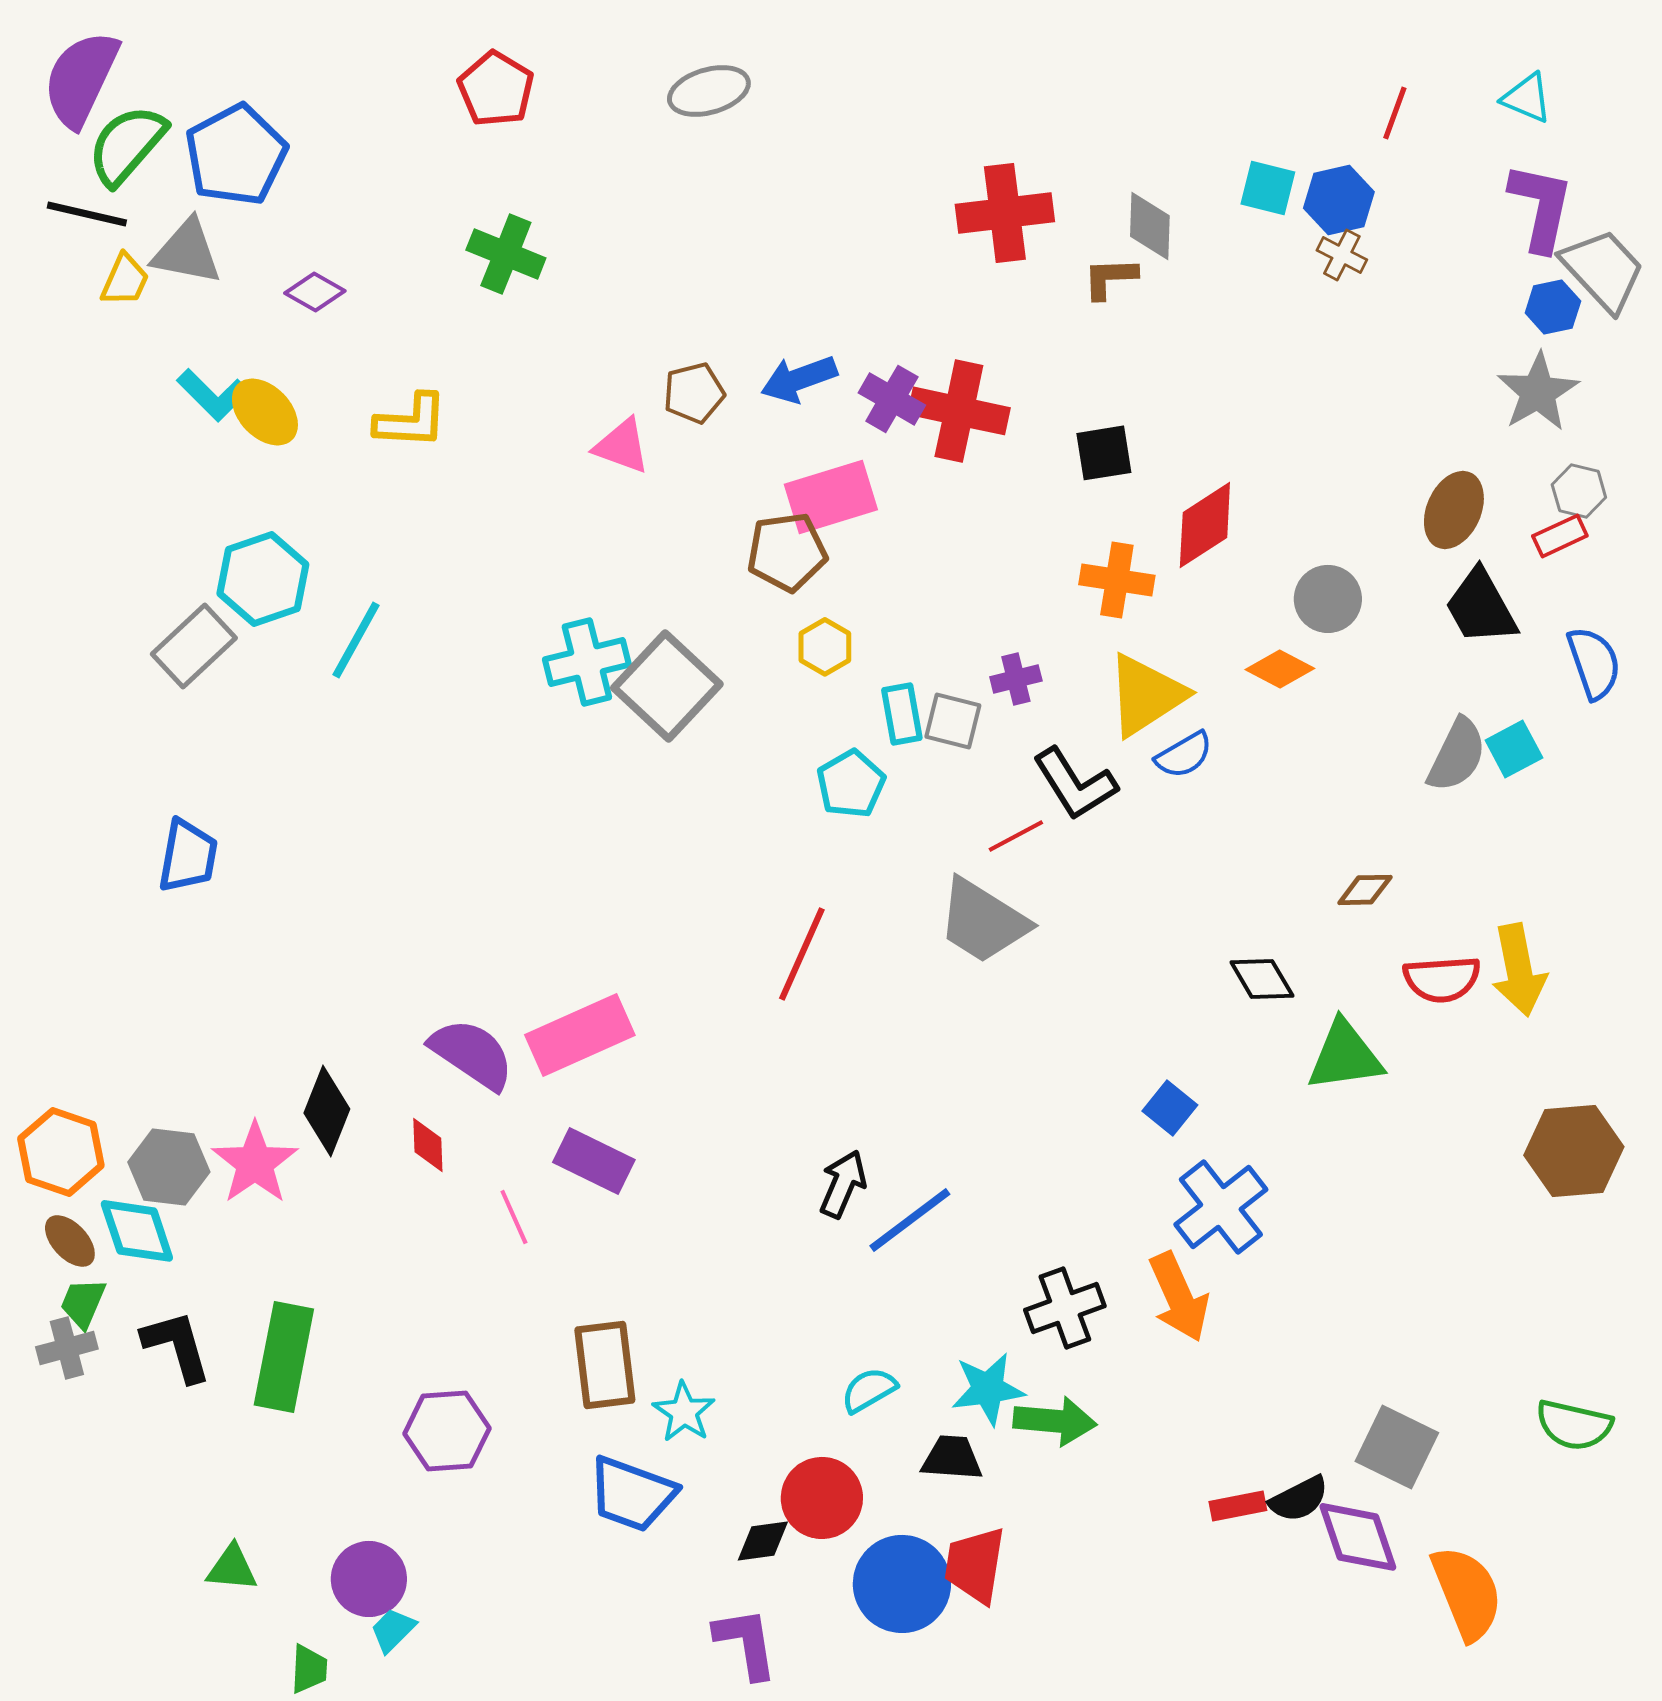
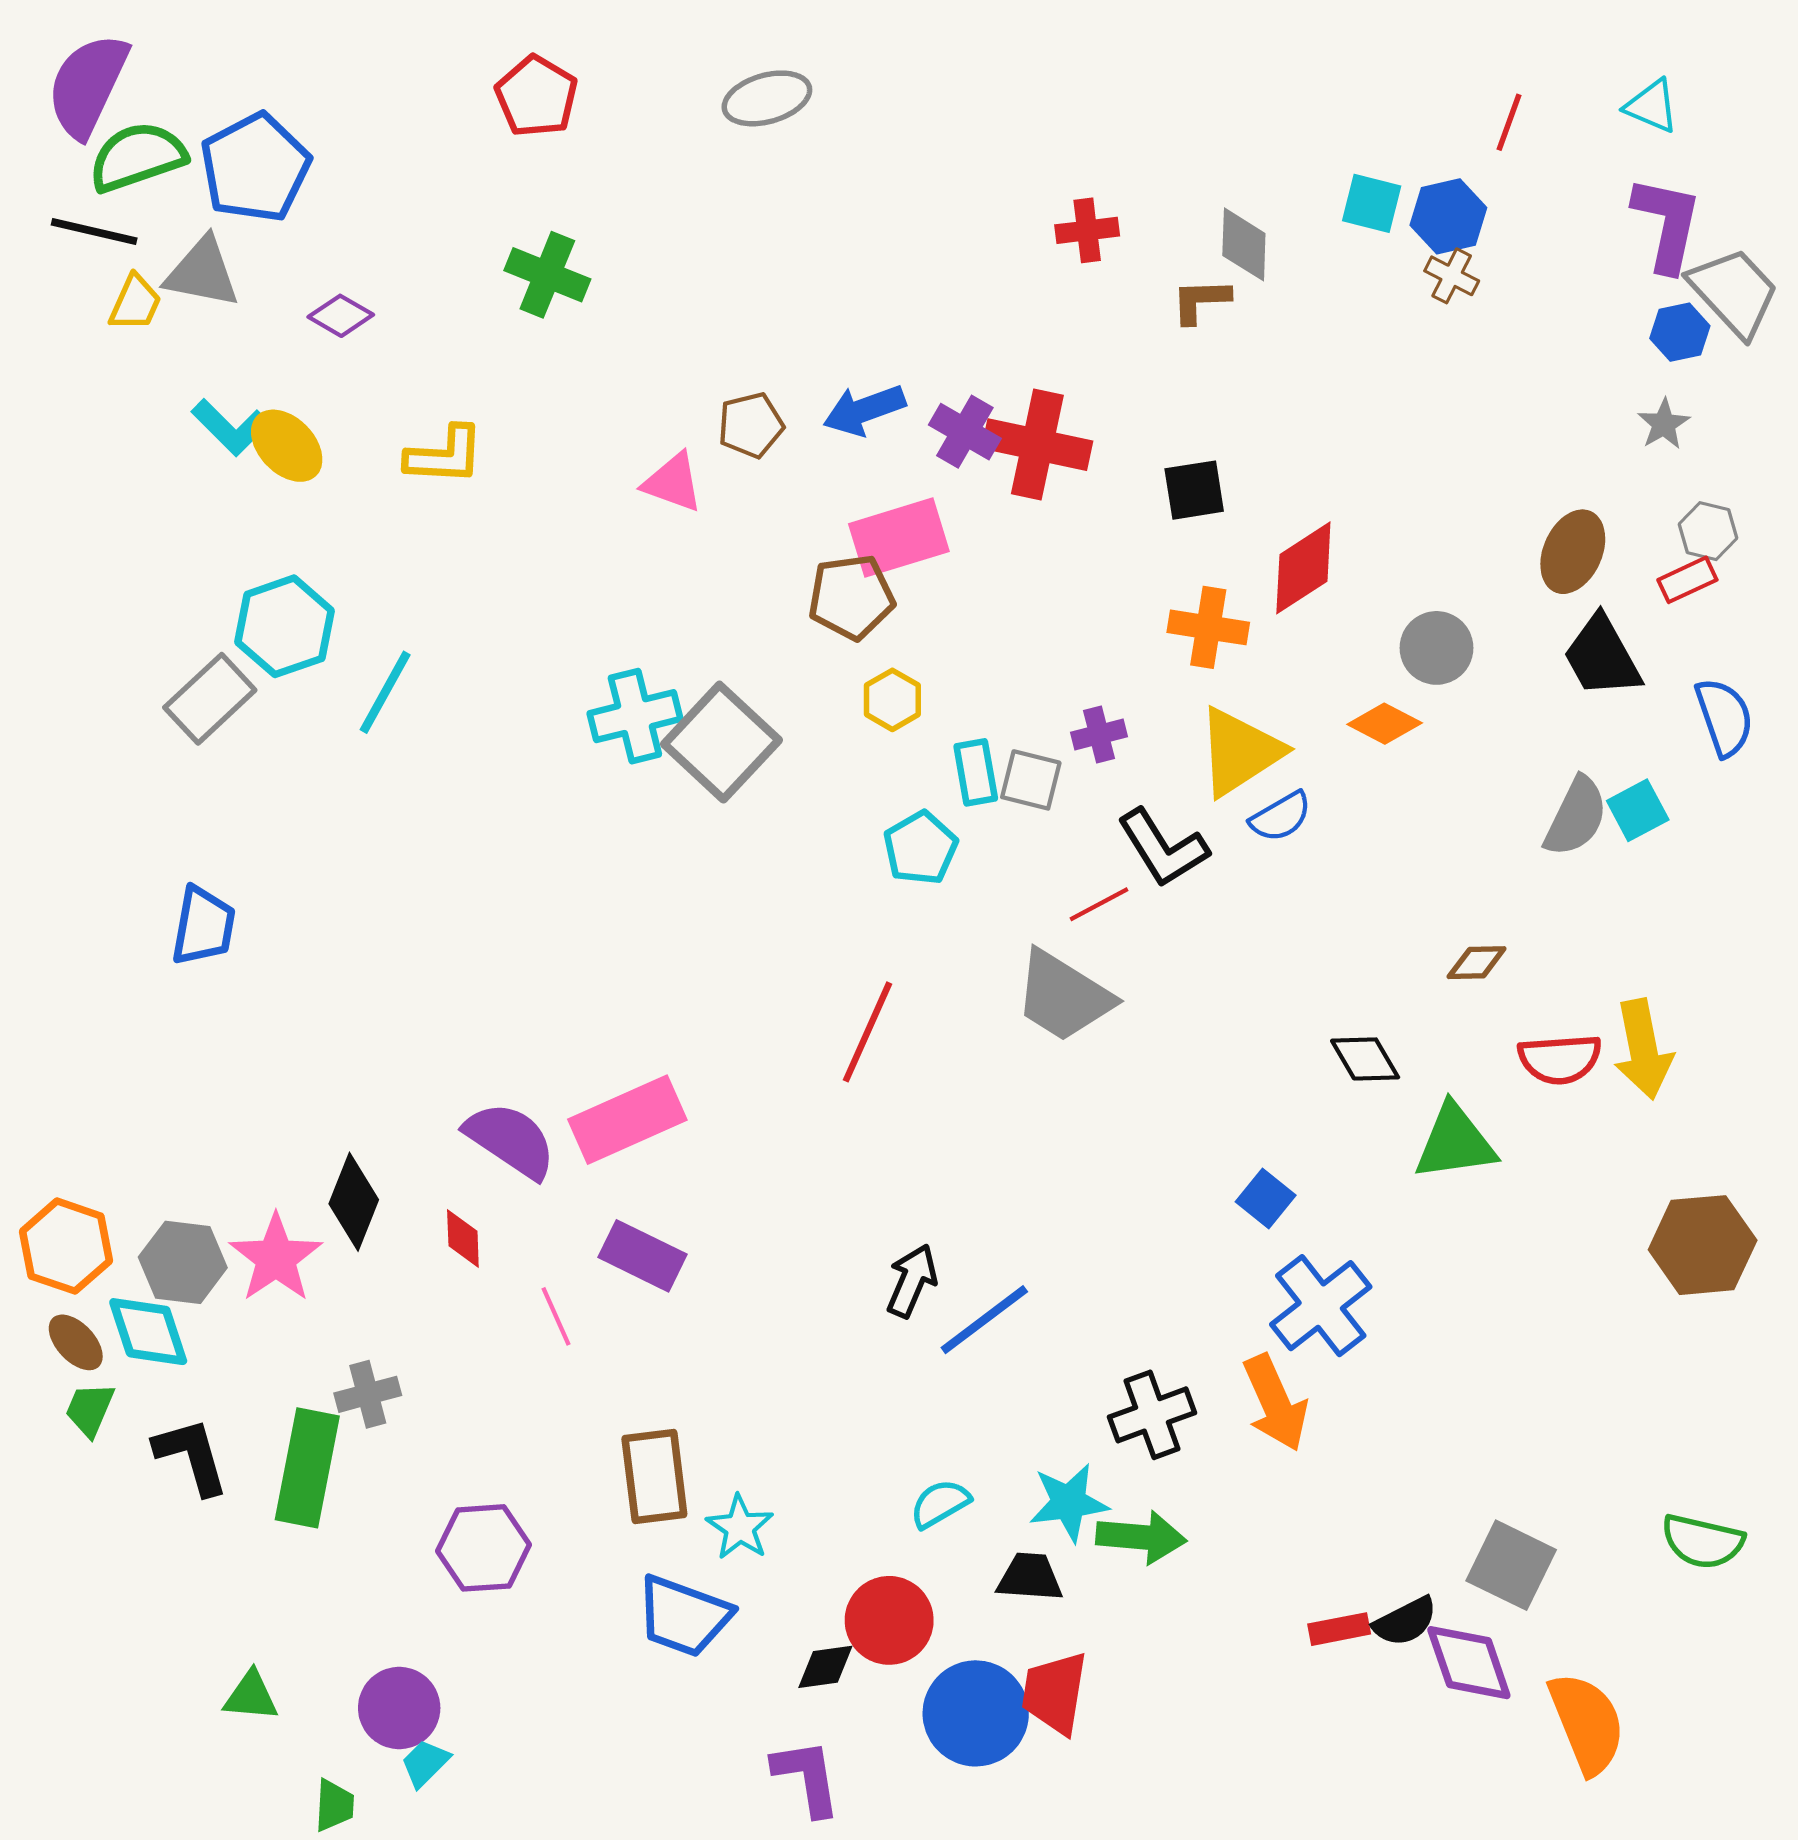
green semicircle: (127, 145) -> (137, 157), turned 30
red cross: (1005, 213) -> (1087, 230), size x0.6
gray star: (1538, 392) -> (1664, 424), size x0.6
gray cross: (67, 1348) -> (368, 1394), moved

